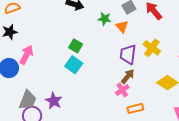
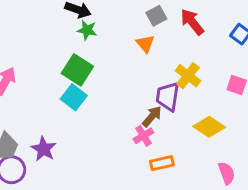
green star: (105, 19) -> (87, 30), moved
green square: (76, 46) -> (77, 70), size x1.5
purple trapezoid: (128, 54) -> (168, 96), moved

